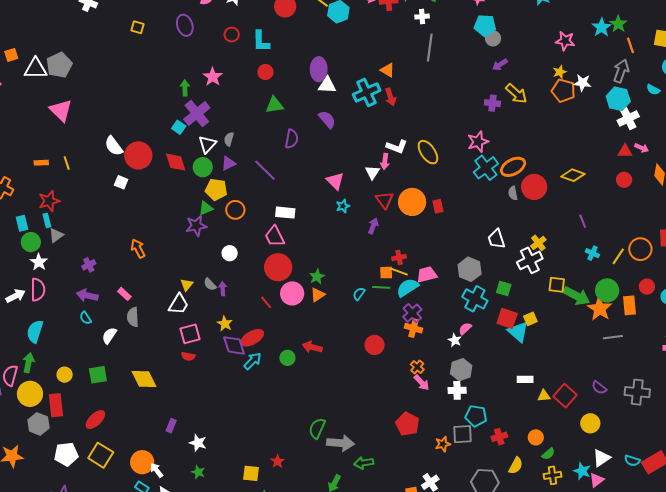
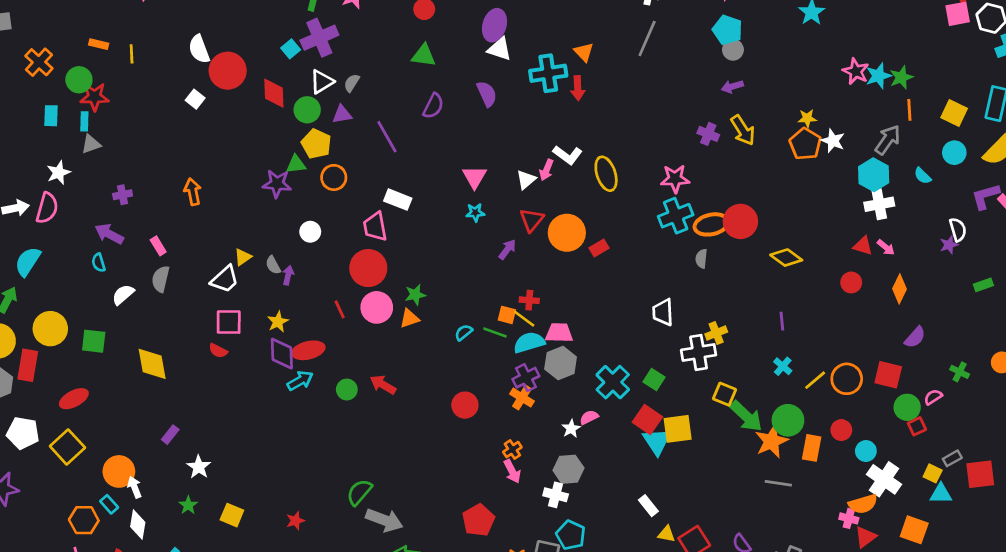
pink star: (565, 41) -> (856, 71), moved
red circle: (534, 187) -> (740, 221), moved
red rectangle: (438, 206) -> (599, 248), turned 56
green circle: (31, 242) -> (79, 80), moved
gray hexagon: (470, 269) -> (561, 363), moved
yellow square: (530, 319) -> (678, 429), size x1.6
yellow circle: (65, 375) -> (50, 329), size x1.6
white rectangle: (525, 379) -> (648, 506), turned 35
yellow square: (251, 473) -> (232, 515), moved

